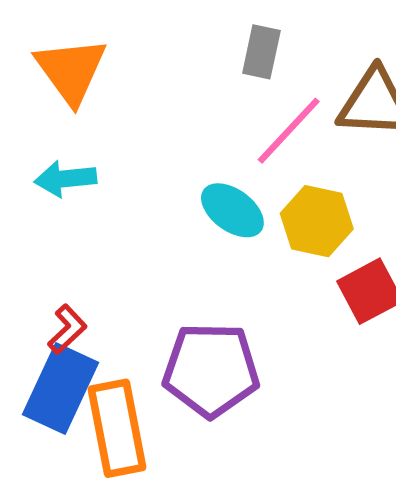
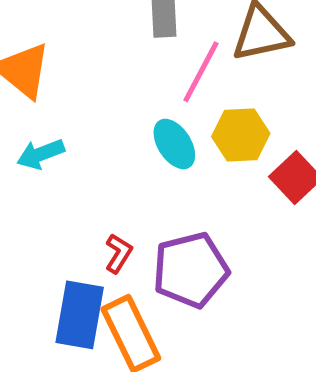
cyan ellipse: (232, 210) -> (174, 144), turned 36
red L-shape: (67, 329) -> (118, 253), moved

